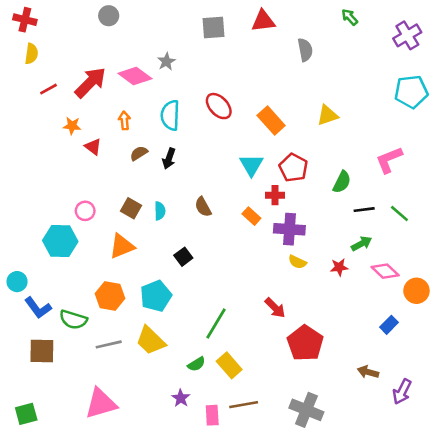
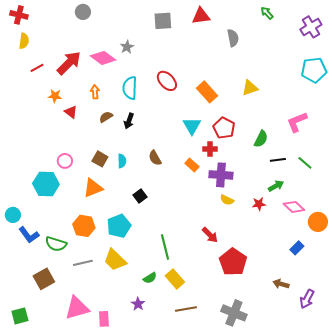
green line: (216, 323) -> (165, 247), turned -45
brown square: (42, 351) -> (44, 279), moved, turned -30
pink rectangle: (212, 415) -> (104, 319), moved

